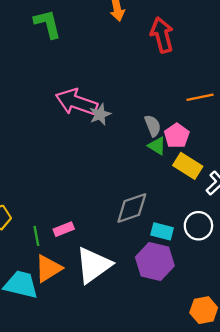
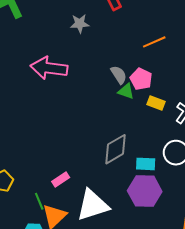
gray star: (100, 114) -> (80, 24), moved, turned 30
yellow rectangle: (188, 166) -> (156, 103), size x0.7
green line: (36, 236) -> (39, 201), moved
white triangle: (93, 265) -> (93, 205), turned 30

